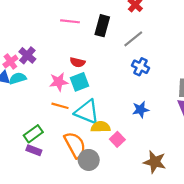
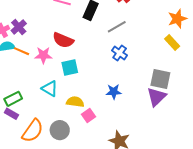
red semicircle: (77, 62) -> (63, 40), size x1.5
cyan square: (79, 82) -> (70, 68), moved
orange line: (60, 106) -> (22, 51), moved
cyan triangle: (87, 112) -> (50, 89), moved, size x0.7
orange semicircle: (75, 145) -> (33, 131), moved, turned 55

